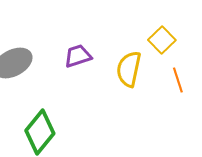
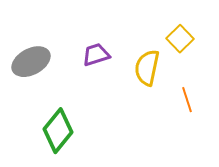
orange line: (178, 80) -> (187, 100), moved

